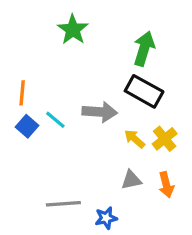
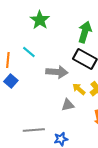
cyan line: (55, 120) -> (29, 52), moved
gray triangle: (131, 180) -> (68, 105), moved

